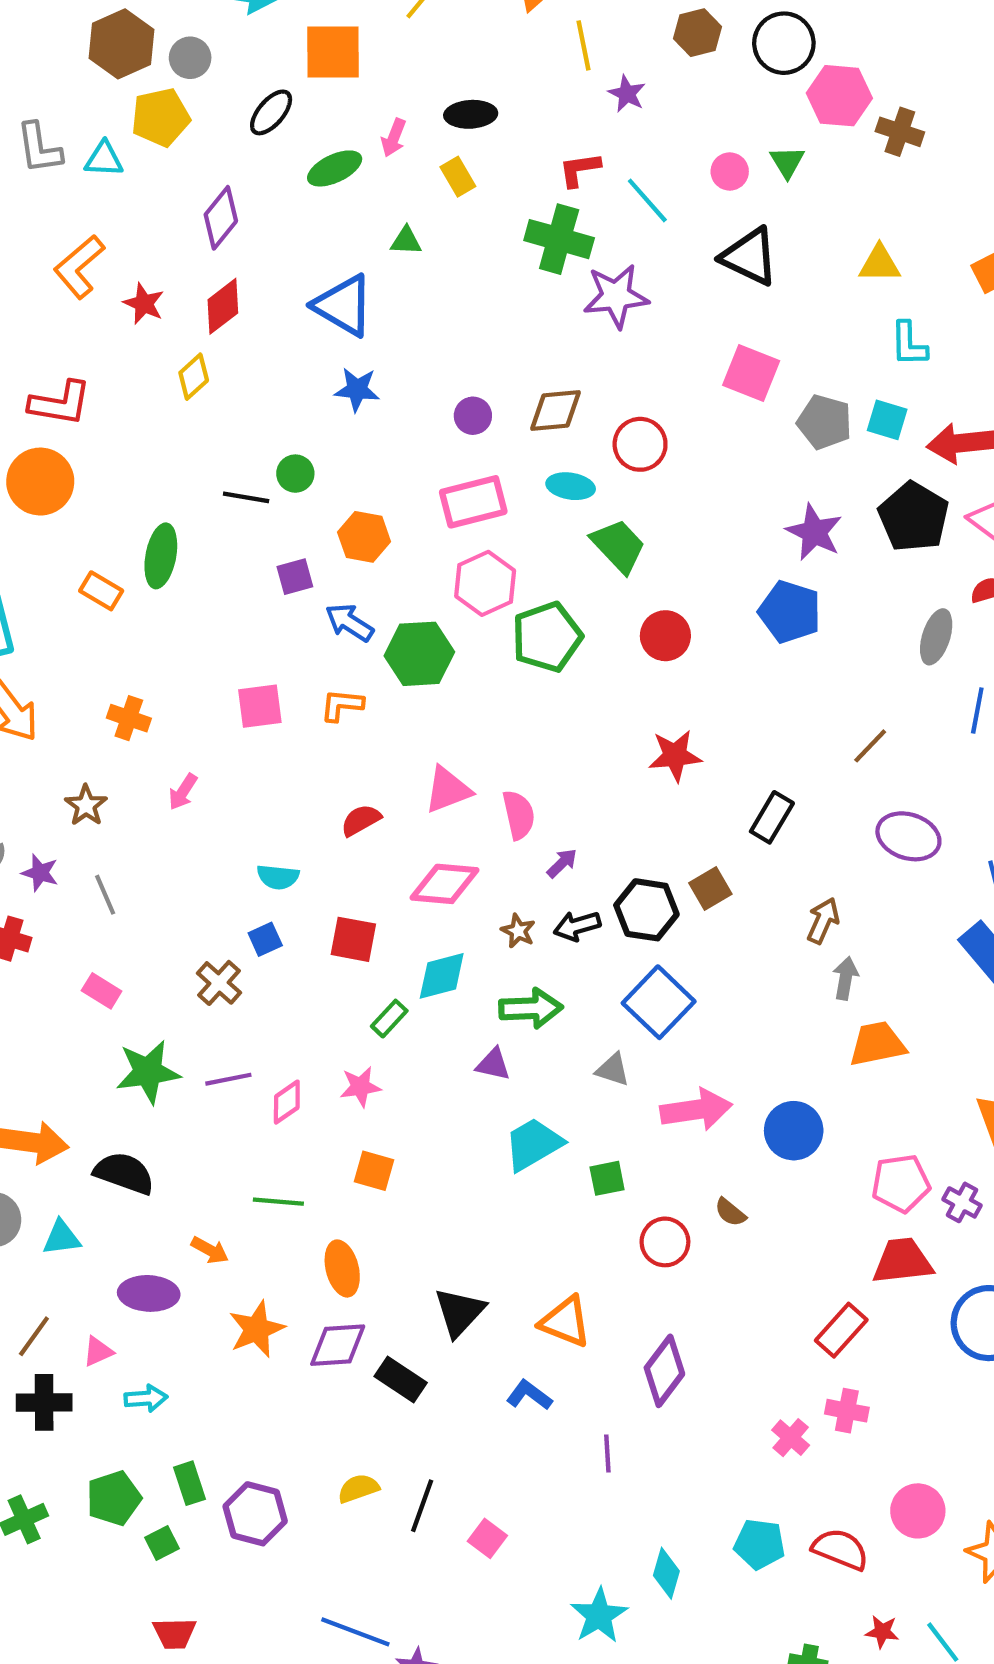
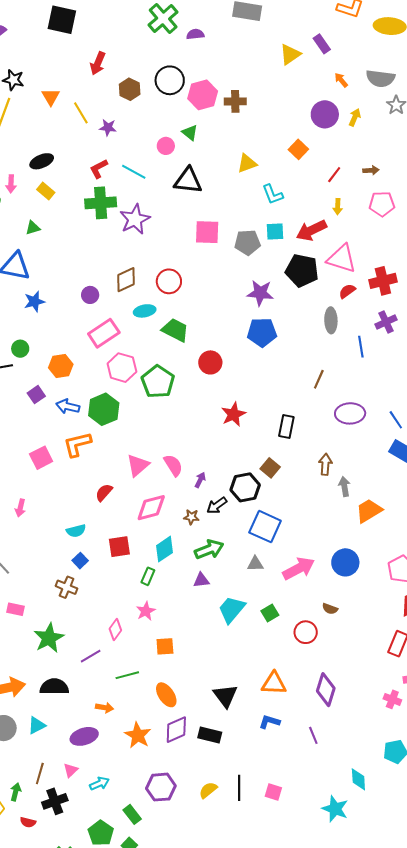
orange L-shape: (342, 705) -> (77, 444), size x1.4
purple line: (228, 1079) -> (91, 656), moved
purple hexagon: (255, 1514) -> (161, 787), moved

